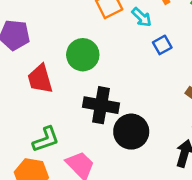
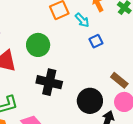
black circle: (131, 132) -> (90, 101), moved

